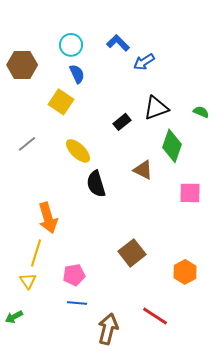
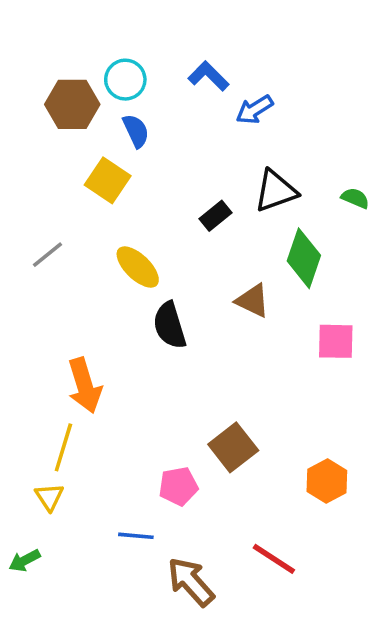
brown hexagon: (22, 65) -> (72, 104), moved
pink pentagon: (74, 275) -> (178, 486), moved
brown arrow: (108, 329) -> (191, 582), turned -56

